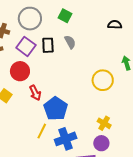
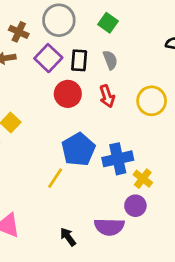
red circle: (20, 71) -> (68, 94), moved
yellow circle: (103, 80) -> (152, 101), moved
red arrow: (35, 93) -> (107, 96), moved
blue cross: (66, 139) -> (118, 159), moved

